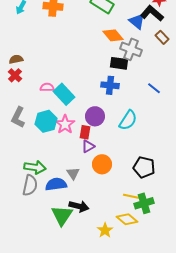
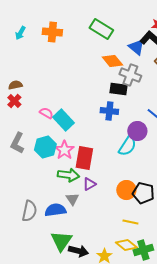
pink semicircle: (47, 87) -> (46, 113), turned 32
purple circle: (95, 116) -> (137, 131), moved
red rectangle: (85, 132) -> (84, 158), size x1.6
purple triangle: (88, 146) -> (89, 184), moved
orange circle: (102, 164) -> (126, 190), moved
green arrow: (35, 167) -> (68, 175), moved
green cross: (144, 203) -> (143, 250), moved
black arrow: (79, 206) -> (78, 251), moved

